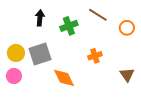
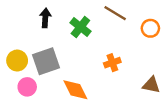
green cross: (69, 26) -> (80, 27), turned -30
brown triangle: (127, 75) -> (151, 85), turned -42
pink circle: (14, 76) -> (27, 87), moved

